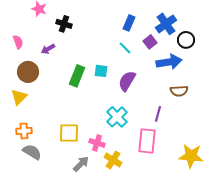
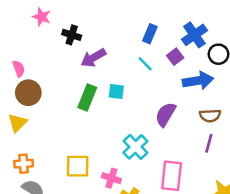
pink semicircle: (18, 42) -> (19, 69), moved
purple arrow: (48, 49) -> (93, 58), moved, size x1.5
purple semicircle: (127, 81) -> (166, 114), moved
purple line: (158, 114) -> (209, 143), moved

